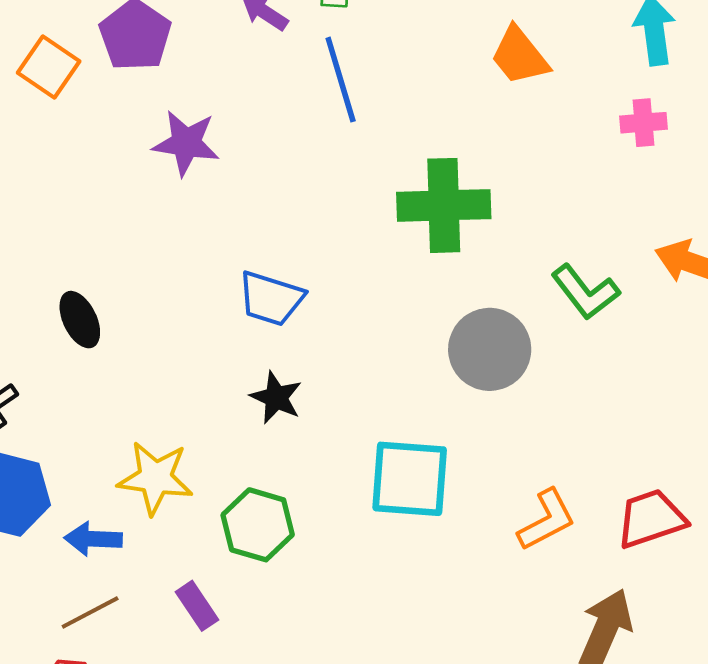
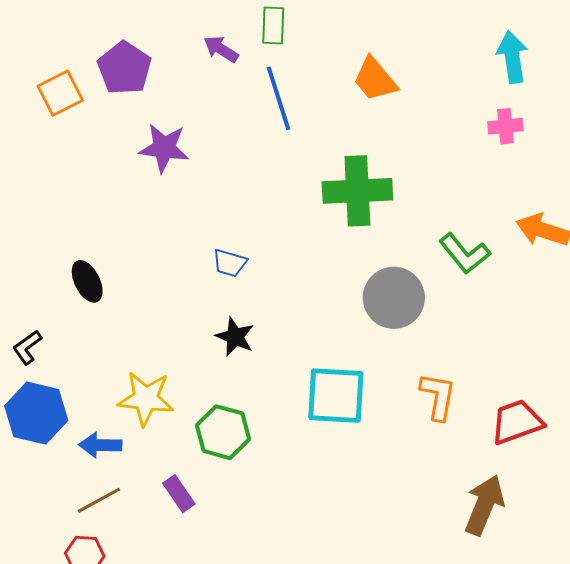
orange trapezoid: (520, 56) -> (375, 79), moved
orange square: (49, 67) -> (60, 93), turned 30
blue trapezoid: (271, 299) -> (230, 263), size x0.7
orange L-shape: (547, 520) -> (438, 396), moved, turned -51

